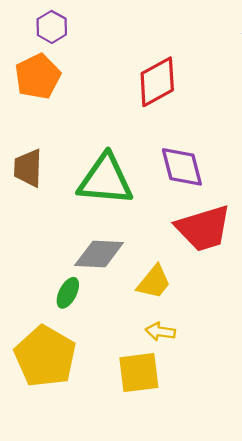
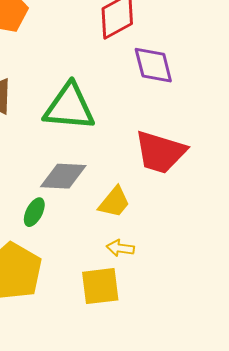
purple diamond: (182, 167) -> (153, 65), moved
red trapezoid: (203, 228) -> (160, 152), turned 34

